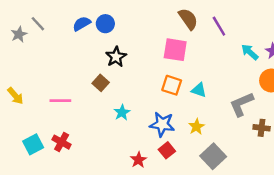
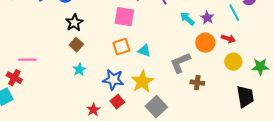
brown square: (101, 83) -> (76, 45), moved
orange square: (172, 85) -> (121, 47), turned -36
yellow star: (196, 127) -> (142, 82), size x1.6
red cross: (62, 142) -> (14, 78), moved

